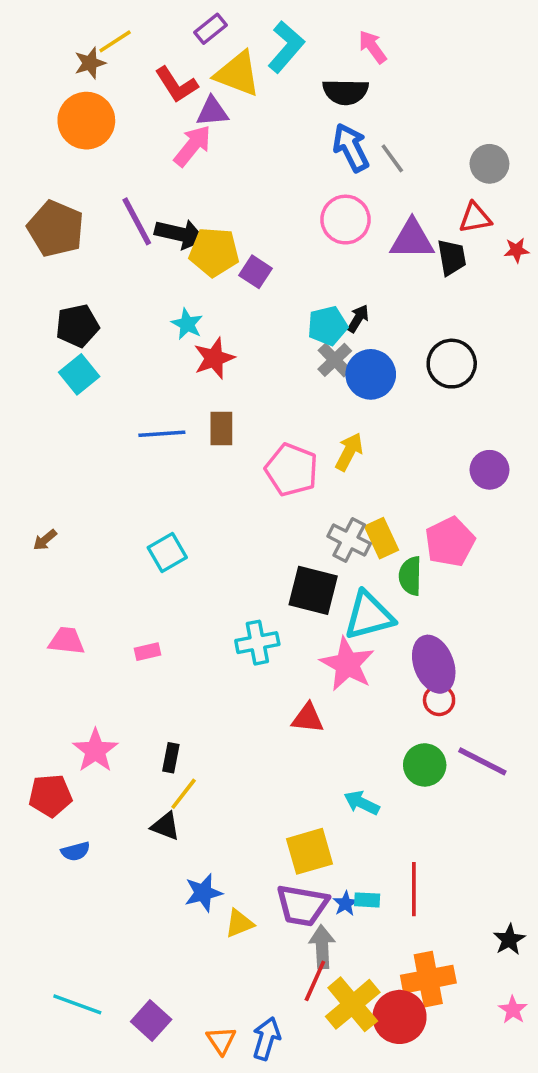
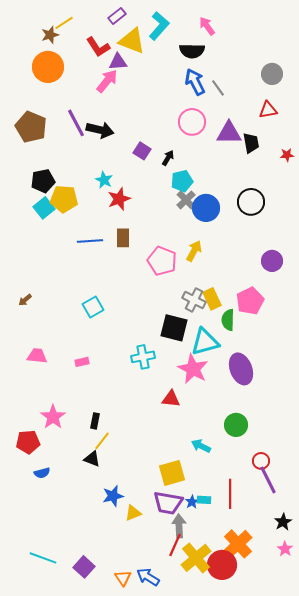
gray circle: (489, 164) -> (272, 74), moved
red triangle: (475, 218) -> (268, 110), moved
red star: (516, 250) -> (287, 155), moved
yellow pentagon: (214, 252) -> (64, 199), moved
black arrow: (358, 319) -> (168, 158), moved
red circle: (439, 700) -> (261, 461), moved
purple line: (482, 761) -> (268, 480), moved, turned 36
orange cross: (428, 979) -> (238, 544), turned -32
pink star: (513, 1010) -> (285, 549), moved
blue arrow: (266, 1039) -> (148, 577), turned -75

